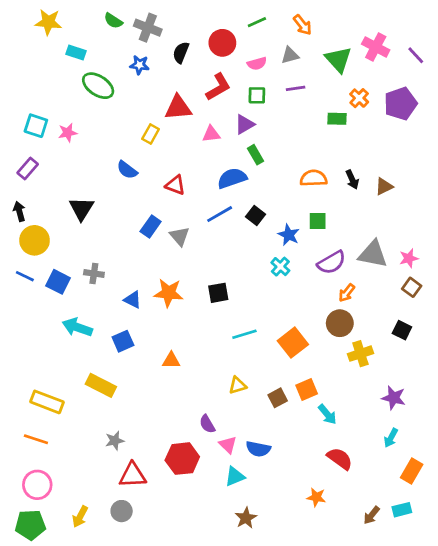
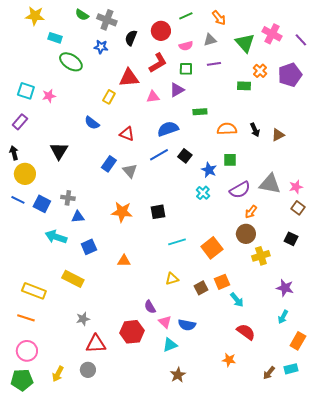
green rectangle: (256, 155) -> (200, 112), moved, turned -64
blue triangle: (133, 300) -> (78, 217), moved, turned -32

